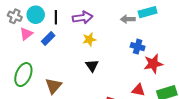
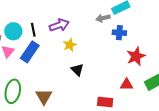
blue rectangle: (48, 39) -> (30, 52), size x1.5
blue cross: (138, 47) -> (119, 33), moved

